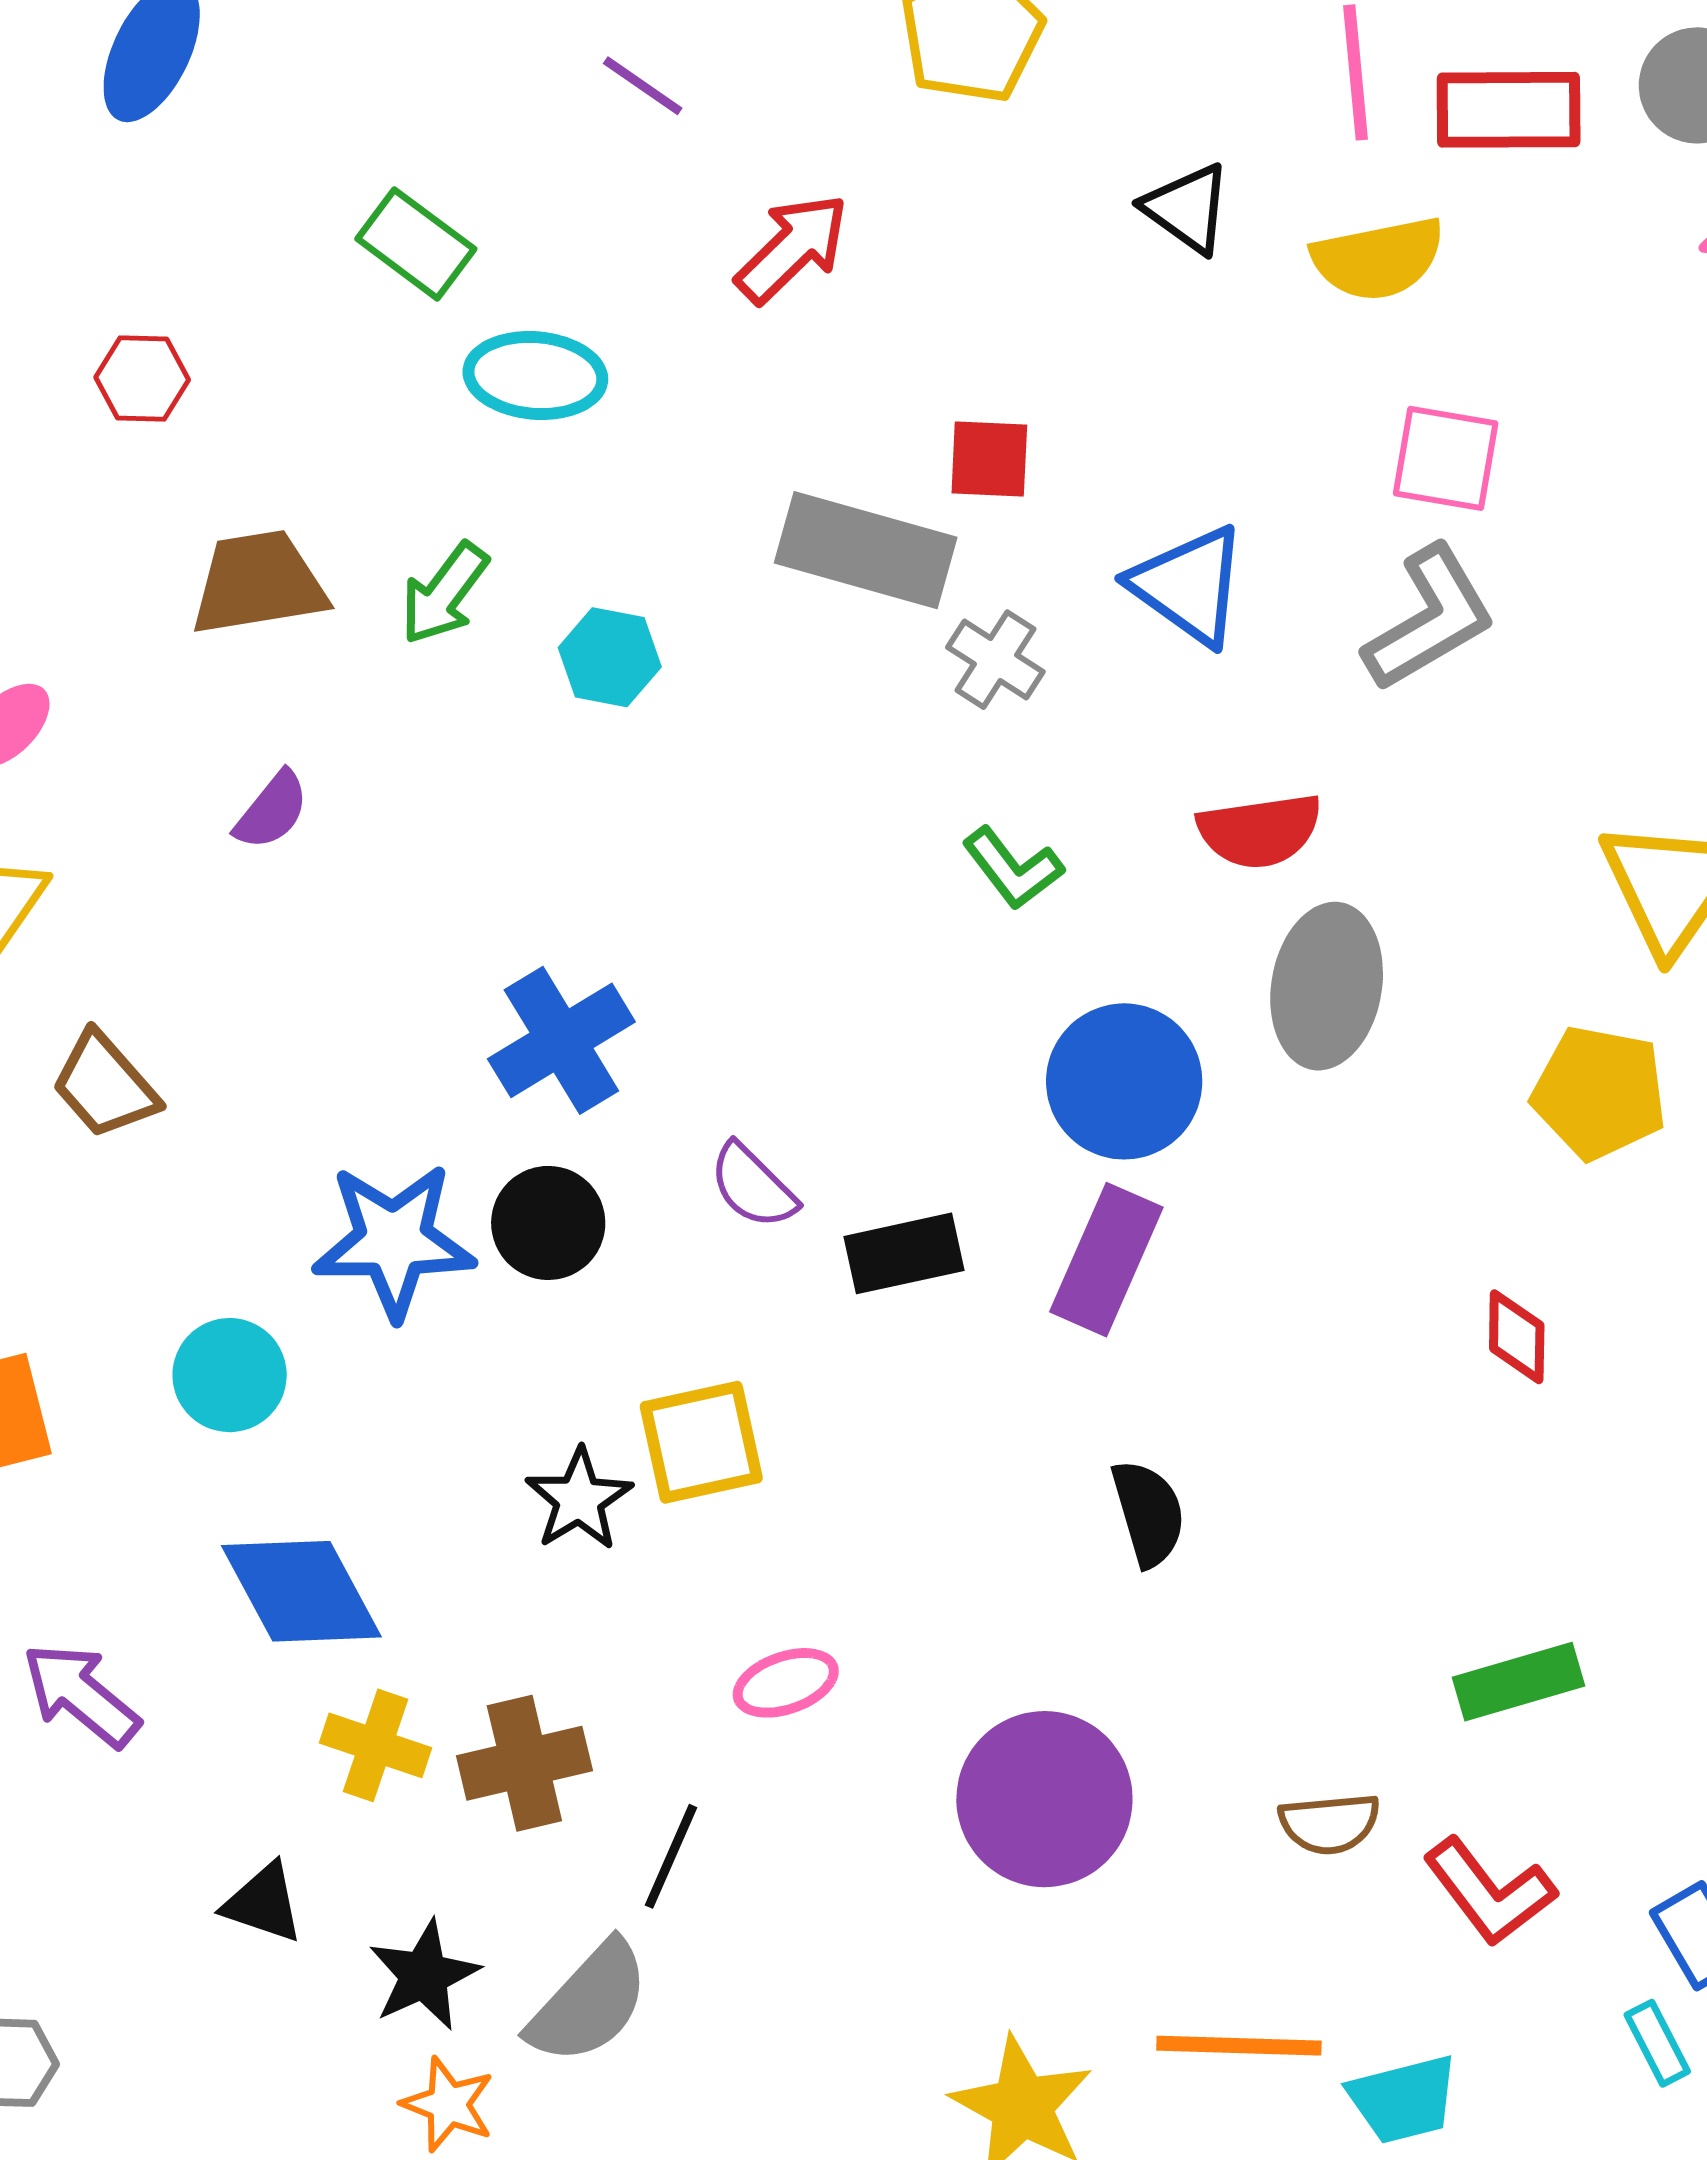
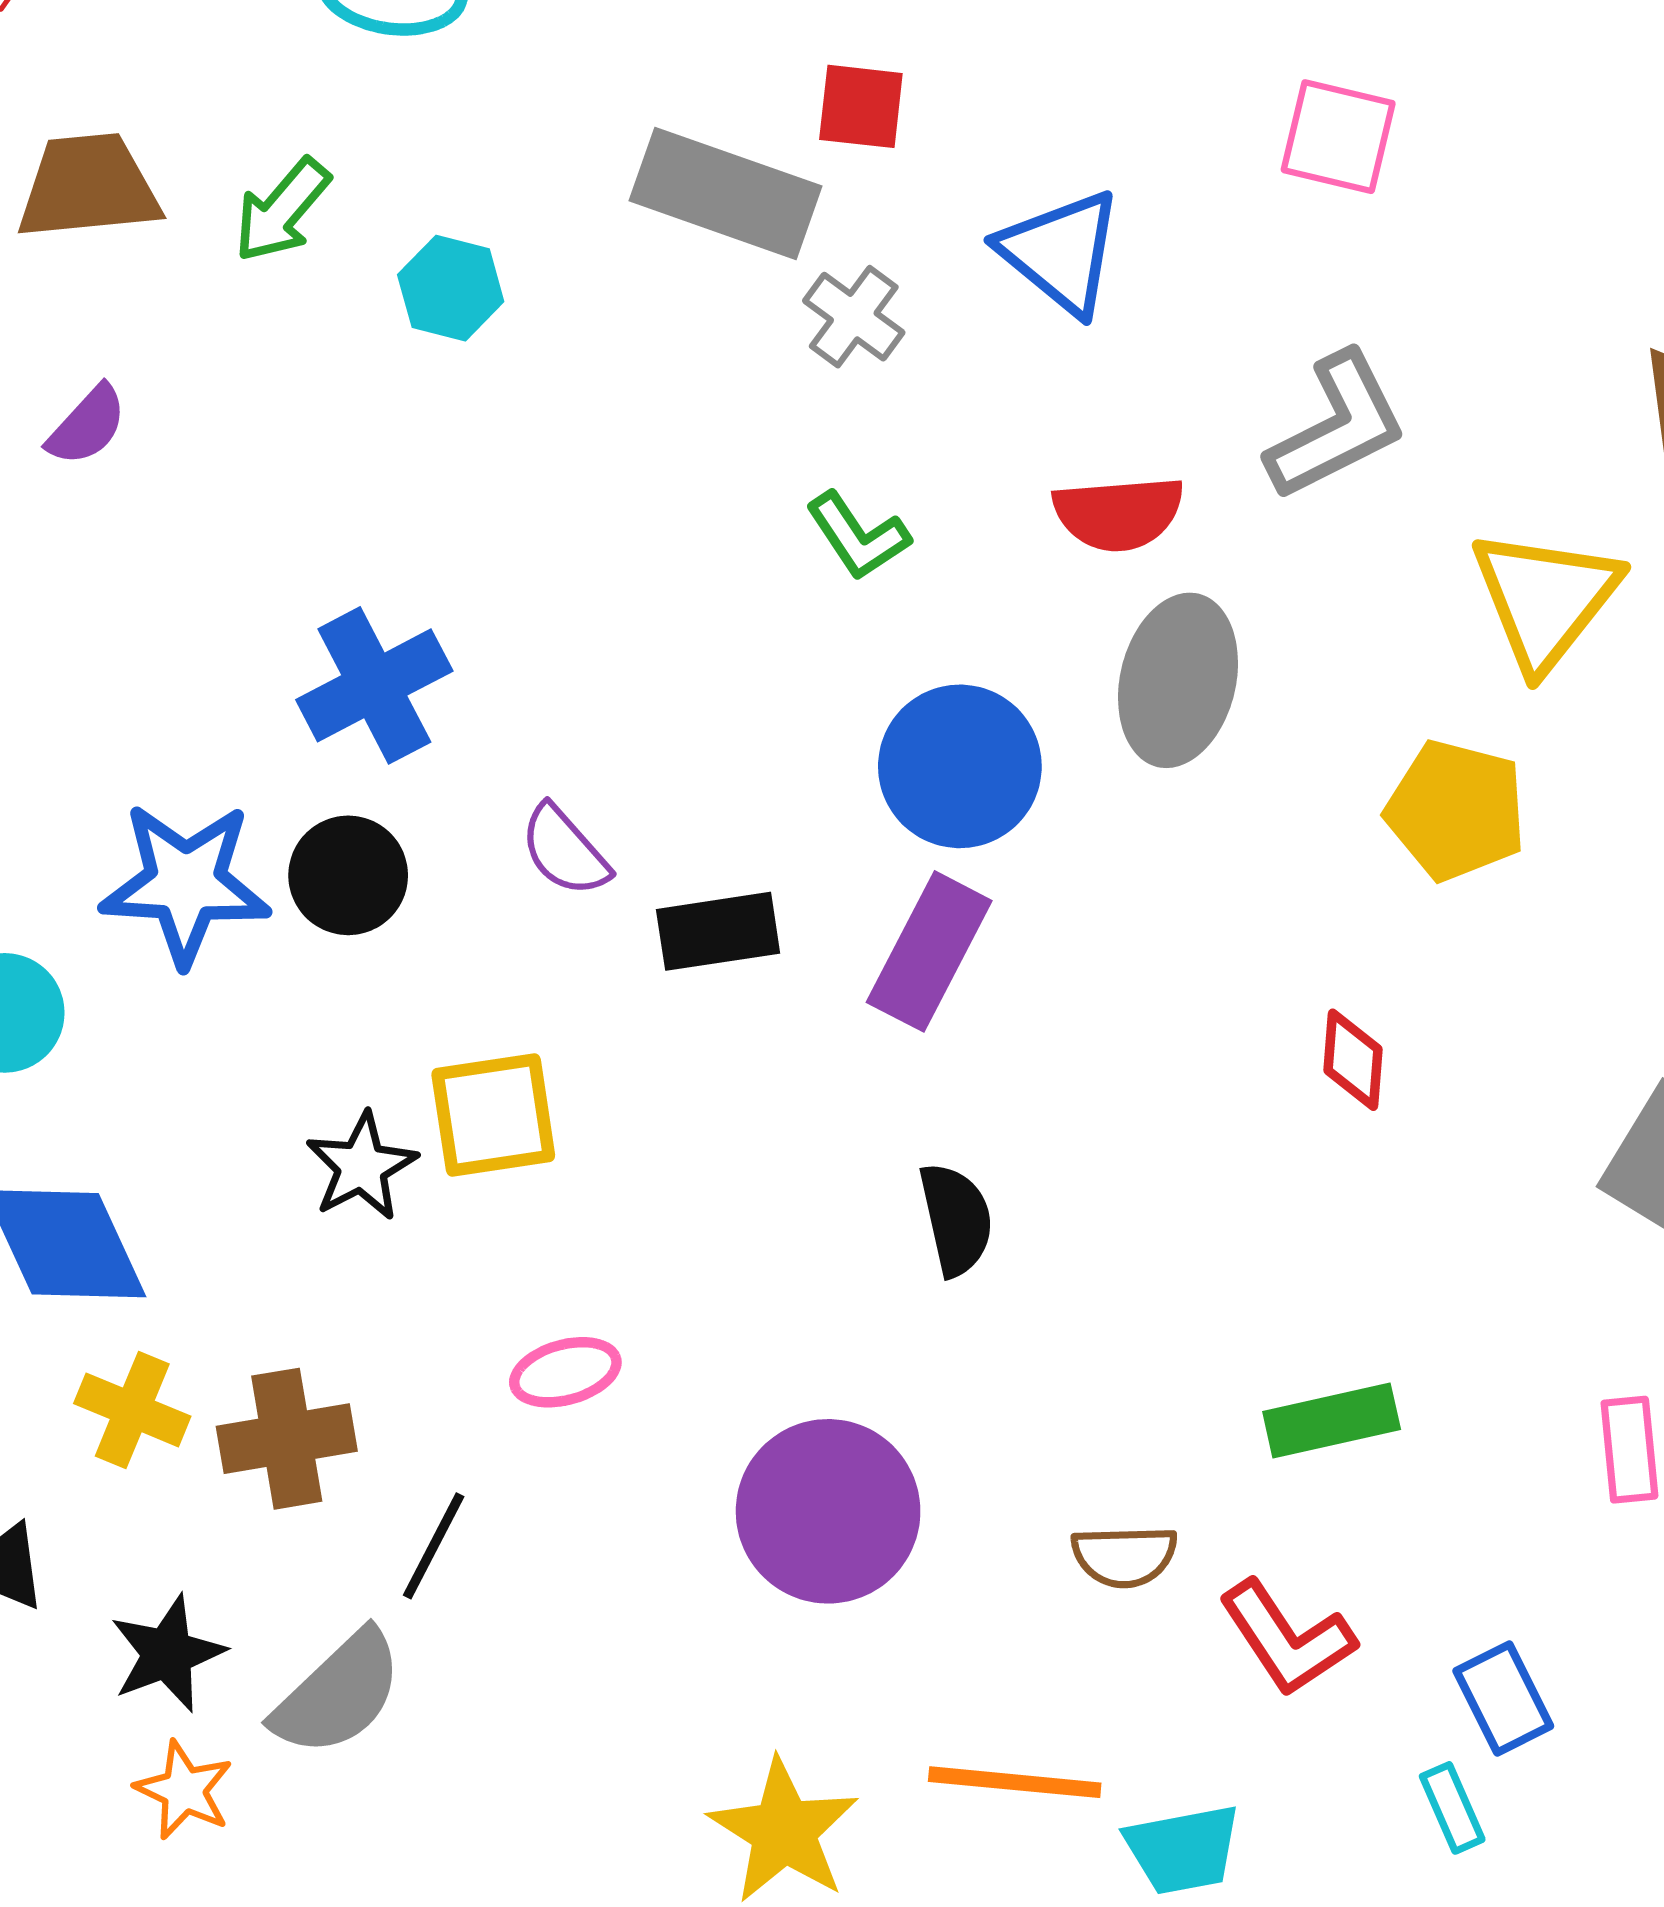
gray L-shape: (1430, 619) -> (1337, 426), moved

